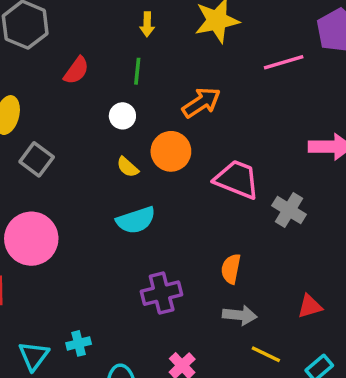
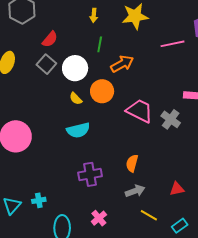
green line: (137, 71) -> (100, 44), moved
white circle: (122, 116) -> (75, 68), size x1.6
gray square: (37, 159) -> (46, 64), moved
gray cross: (289, 210) -> (171, 119), moved
gray arrow: (240, 315) -> (135, 191), turned -30

